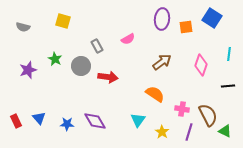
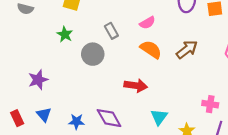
green star: (55, 59) -> (65, 34), moved
purple star: (28, 70) -> (38, 80), moved
red arrow: (108, 77) -> (136, 86), moved
orange semicircle: (155, 94) -> (151, 49), moved

